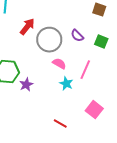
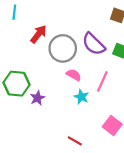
purple semicircle: (77, 36) -> (94, 44), size x1.6

